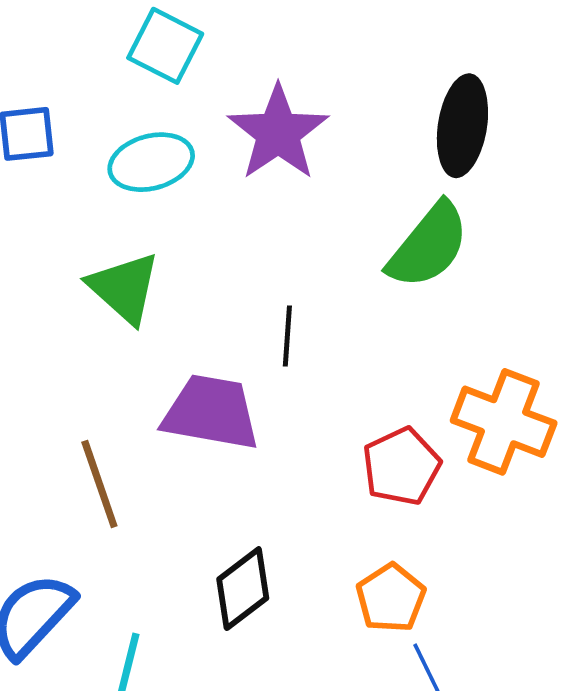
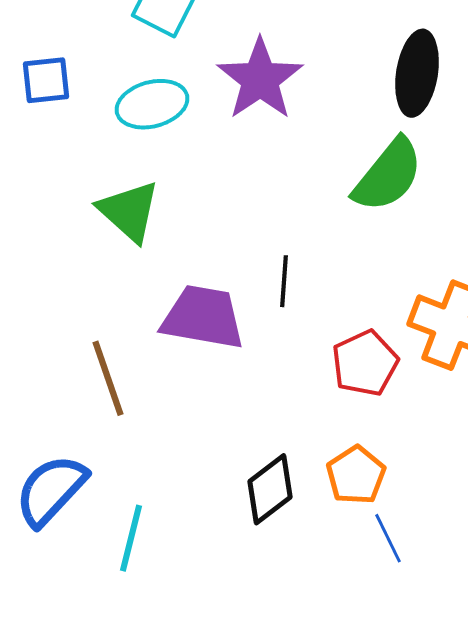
black line: (287, 336) -> (284, 281), moved
black diamond: (243, 589) -> (270, 489), moved

